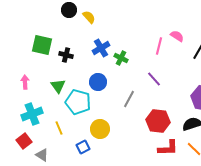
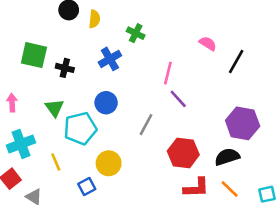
yellow semicircle: (89, 17) -> (94, 19), turned 48
pink line: (159, 46) -> (168, 73), moved
green cross: (121, 58) -> (136, 33), moved
cyan pentagon: (78, 102) -> (80, 128), turned -30

